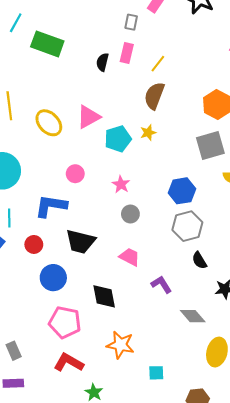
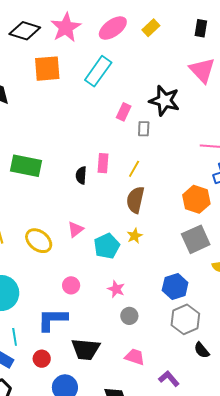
gray rectangle: (131, 22) -> (144, 129), moved
pink triangle: (88, 117) -> (76, 229), size x0.7

